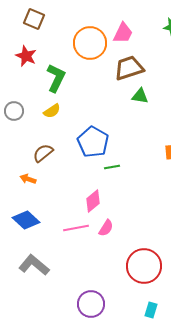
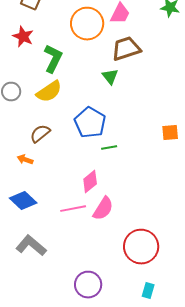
green triangle: (140, 96) -> (110, 77), moved, turned 42
yellow semicircle: (52, 111) -> (49, 92), size x1.5
pink semicircle: (106, 228) -> (103, 209), size x1.4

